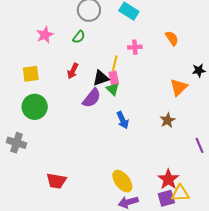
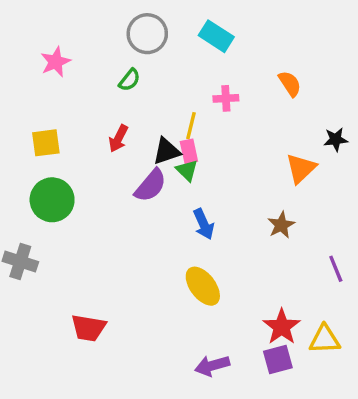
pink star: (45, 35) -> (55, 62), moved
yellow ellipse: (122, 181) -> (203, 286), moved
yellow triangle: (180, 193) -> (325, 339), moved

